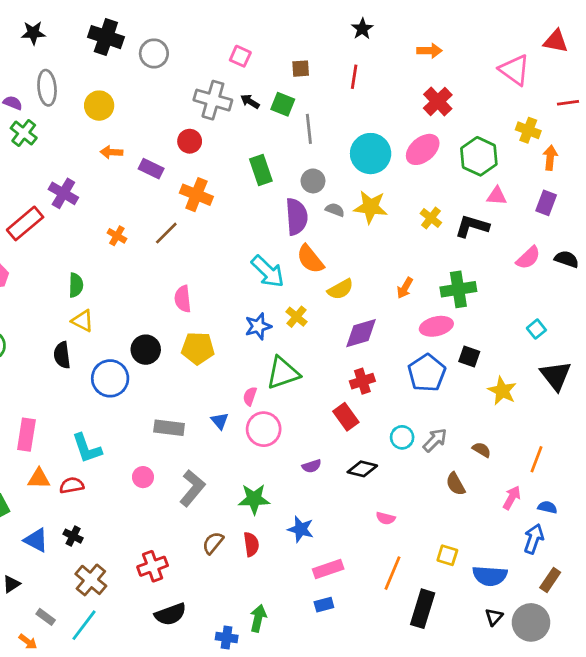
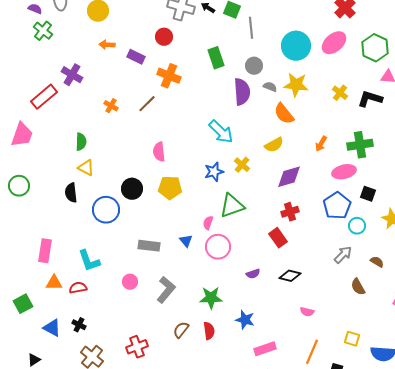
orange semicircle: (310, 259) -> (284, 114), moved
cyan circle: (402, 437) -> (357, 226), moved

